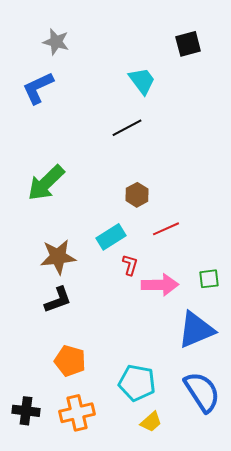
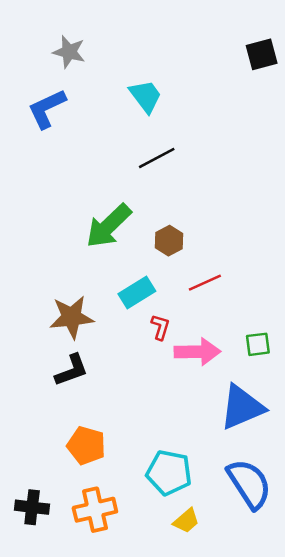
black square: (188, 44) -> (262, 54), moved
cyan trapezoid: (142, 81) -> (146, 96), moved
green arrow: (46, 183) -> (109, 226), moved

